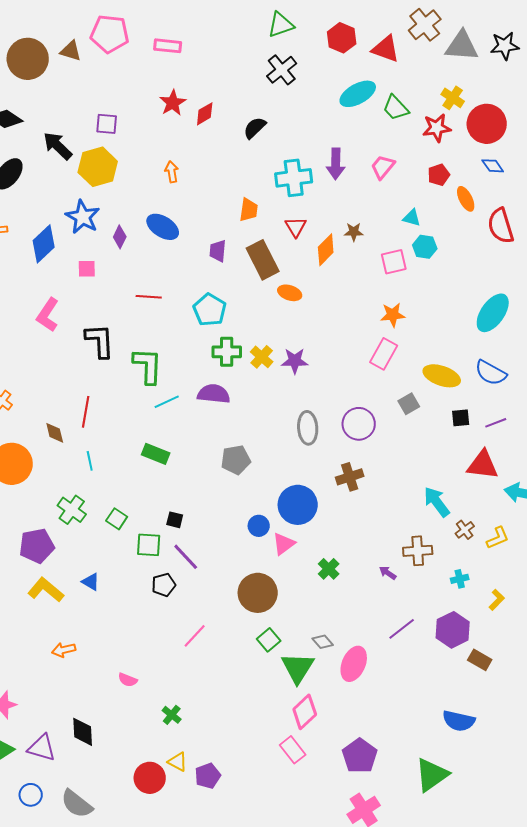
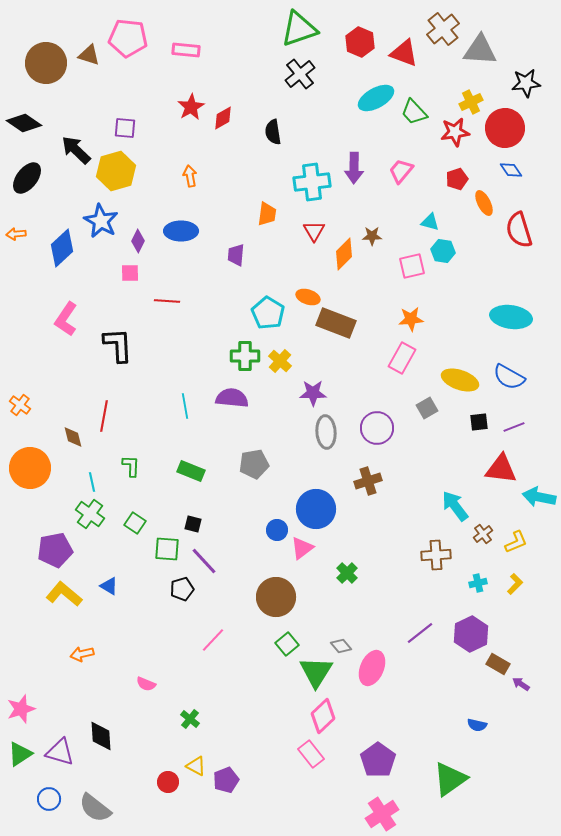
green triangle: (281, 25) -> (299, 29), size x1.4
black star: (505, 46) -> (526, 83), moved
yellow cross: (453, 98) -> (471, 102), turned 30
black semicircle: (255, 128) -> (273, 132), turned -55
blue ellipse: (163, 227) -> (181, 231), turned -32
brown rectangle: (263, 260) -> (336, 323), moved, turned -42
pink square: (87, 269) -> (130, 273), moved
cyan pentagon: (210, 310) -> (268, 313), moved
cyan ellipse: (493, 313) -> (511, 317), turned 63
purple star: (295, 361) -> (313, 393), moved
green L-shape: (148, 366) -> (131, 466), moved, size x0.6
cyan line: (167, 402) -> (185, 406), turned -75
green rectangle: (156, 454) -> (191, 471), moved
cyan line: (90, 461) -> (92, 482), moved
purple arrow: (388, 573) -> (521, 684), moved
yellow L-shape: (497, 600) -> (515, 584), moved
blue semicircle: (459, 721) -> (477, 725), size x0.6
red circle: (150, 778) -> (168, 782), size x0.7

